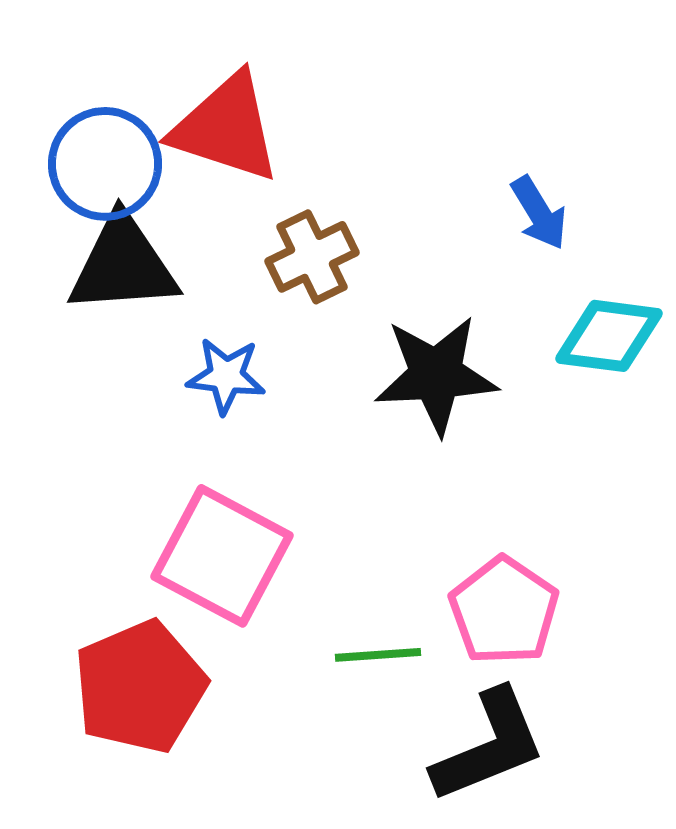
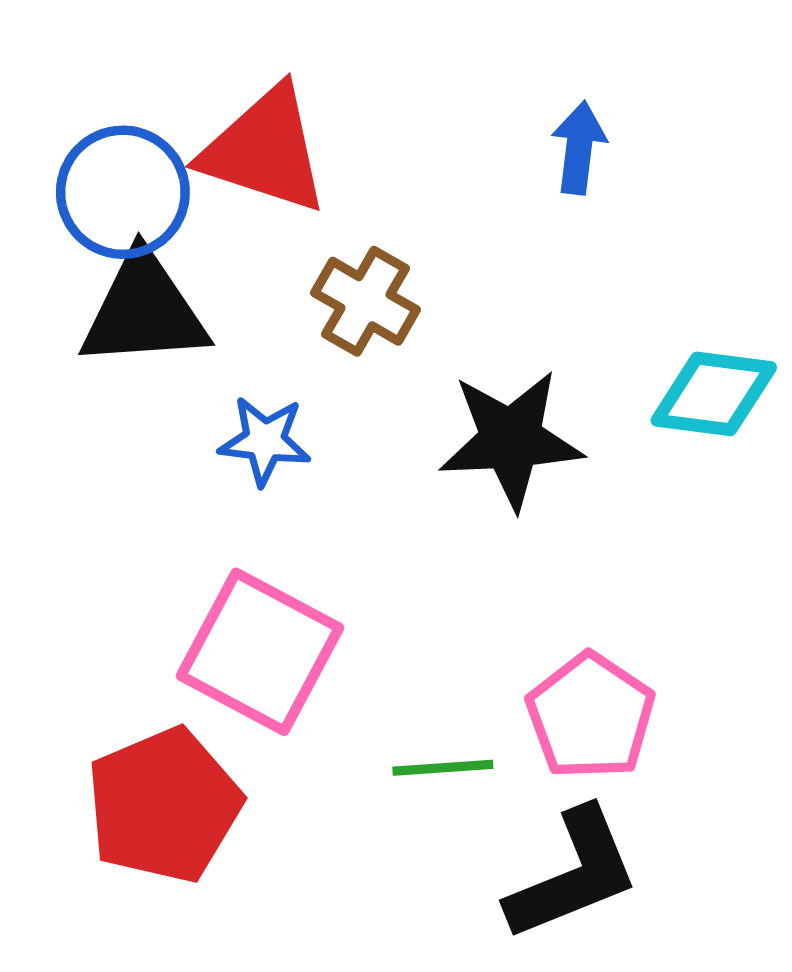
blue arrow: (539, 213) -> (579, 148), moved, turned -142
brown cross: (312, 257) -> (366, 301), turned -34

